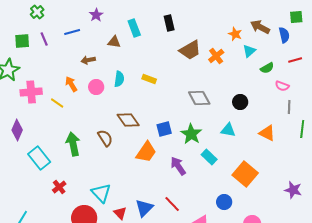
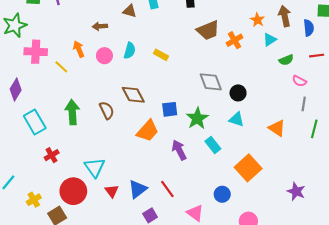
brown arrow: (260, 27) -> (285, 16), turned 42
black circle: (240, 102) -> (238, 93), moved

